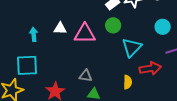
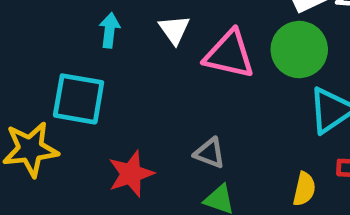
green circle: (113, 25) -> (299, 50), size x1.5
white triangle: (60, 28) -> (174, 30), turned 40

